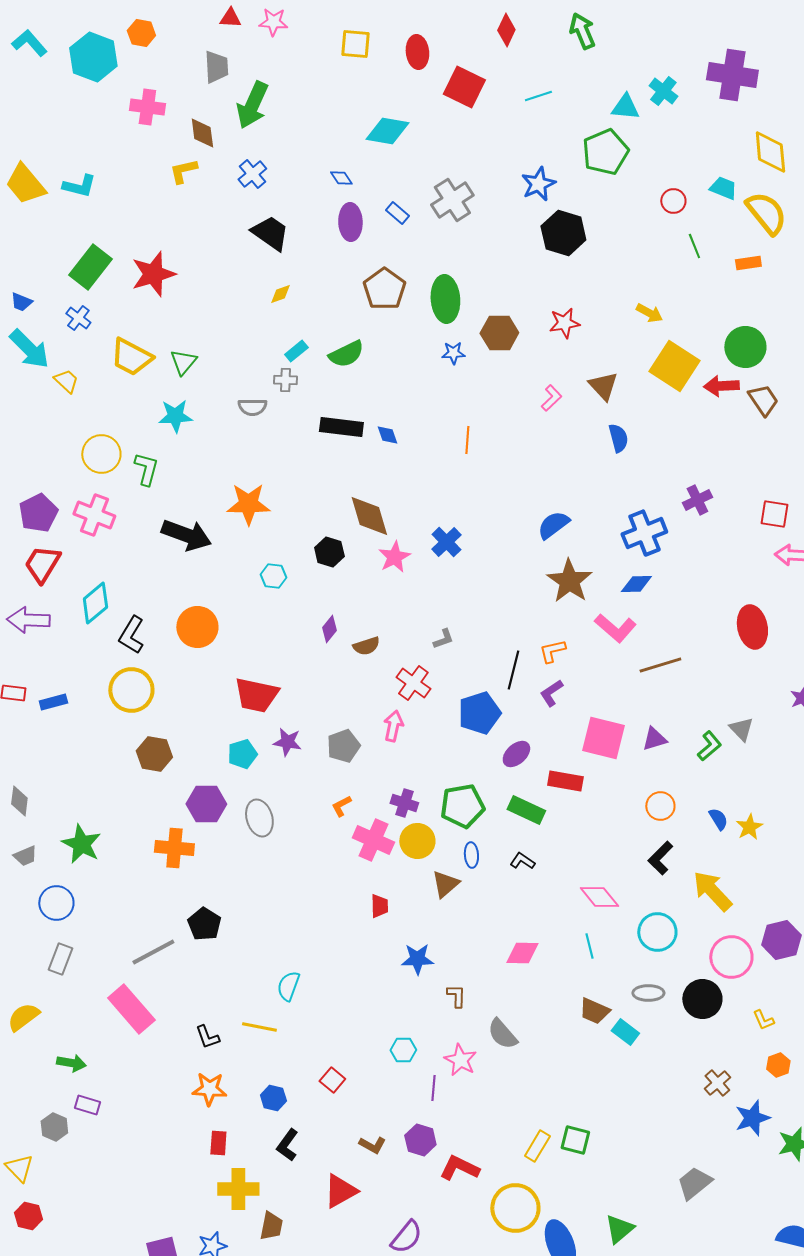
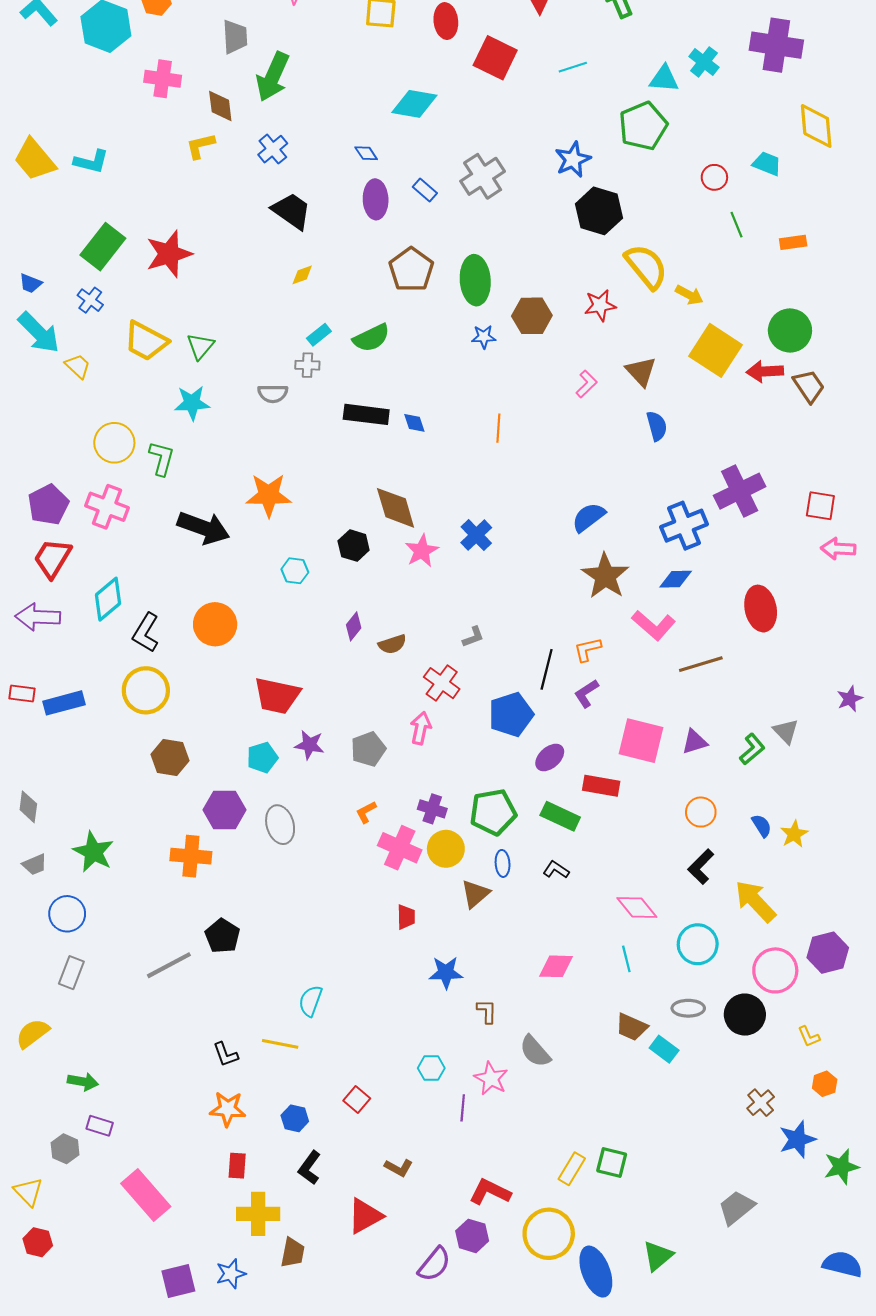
yellow semicircle: (766, 213) -> (646, 267), moved
purple cross: (697, 500) -> (740, 491), size x1.6
red ellipse: (752, 627) -> (761, 609), moved
blue rectangle: (53, 702) -> (64, 703), size x1.4
pink rectangle: (131, 1009) -> (146, 1195), moved
purple hexagon: (420, 1140) -> (472, 1236), moved

